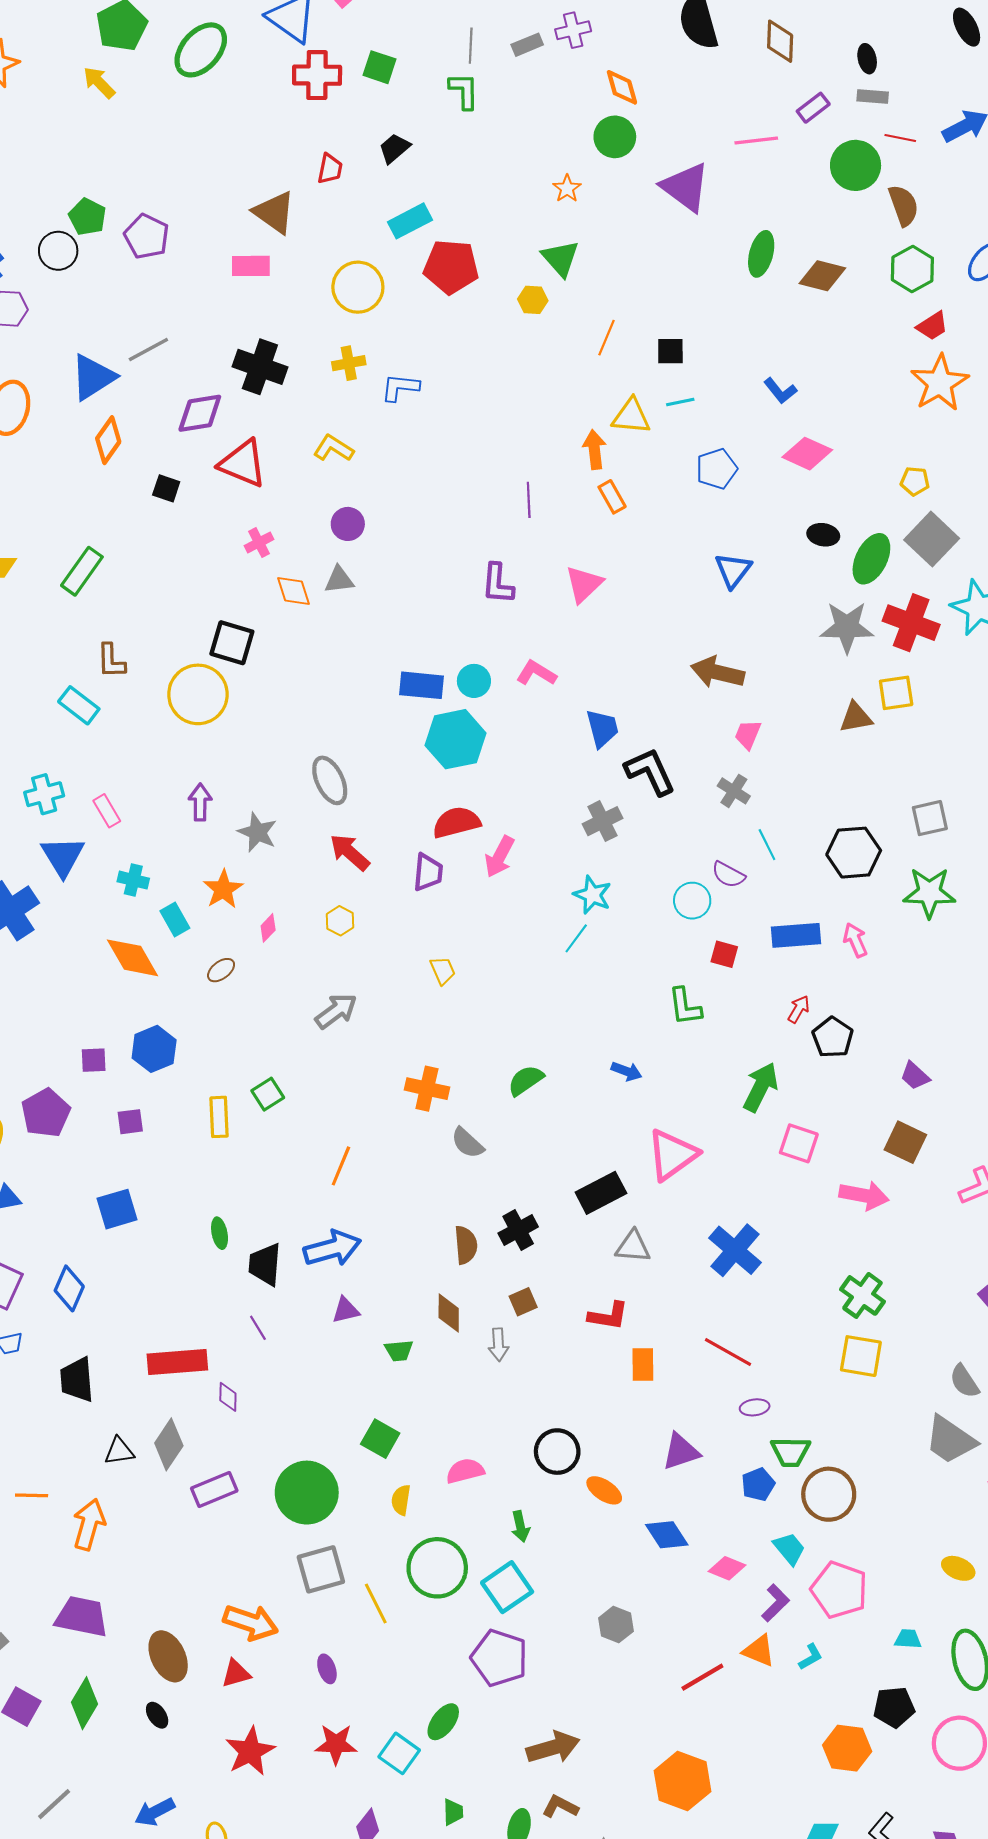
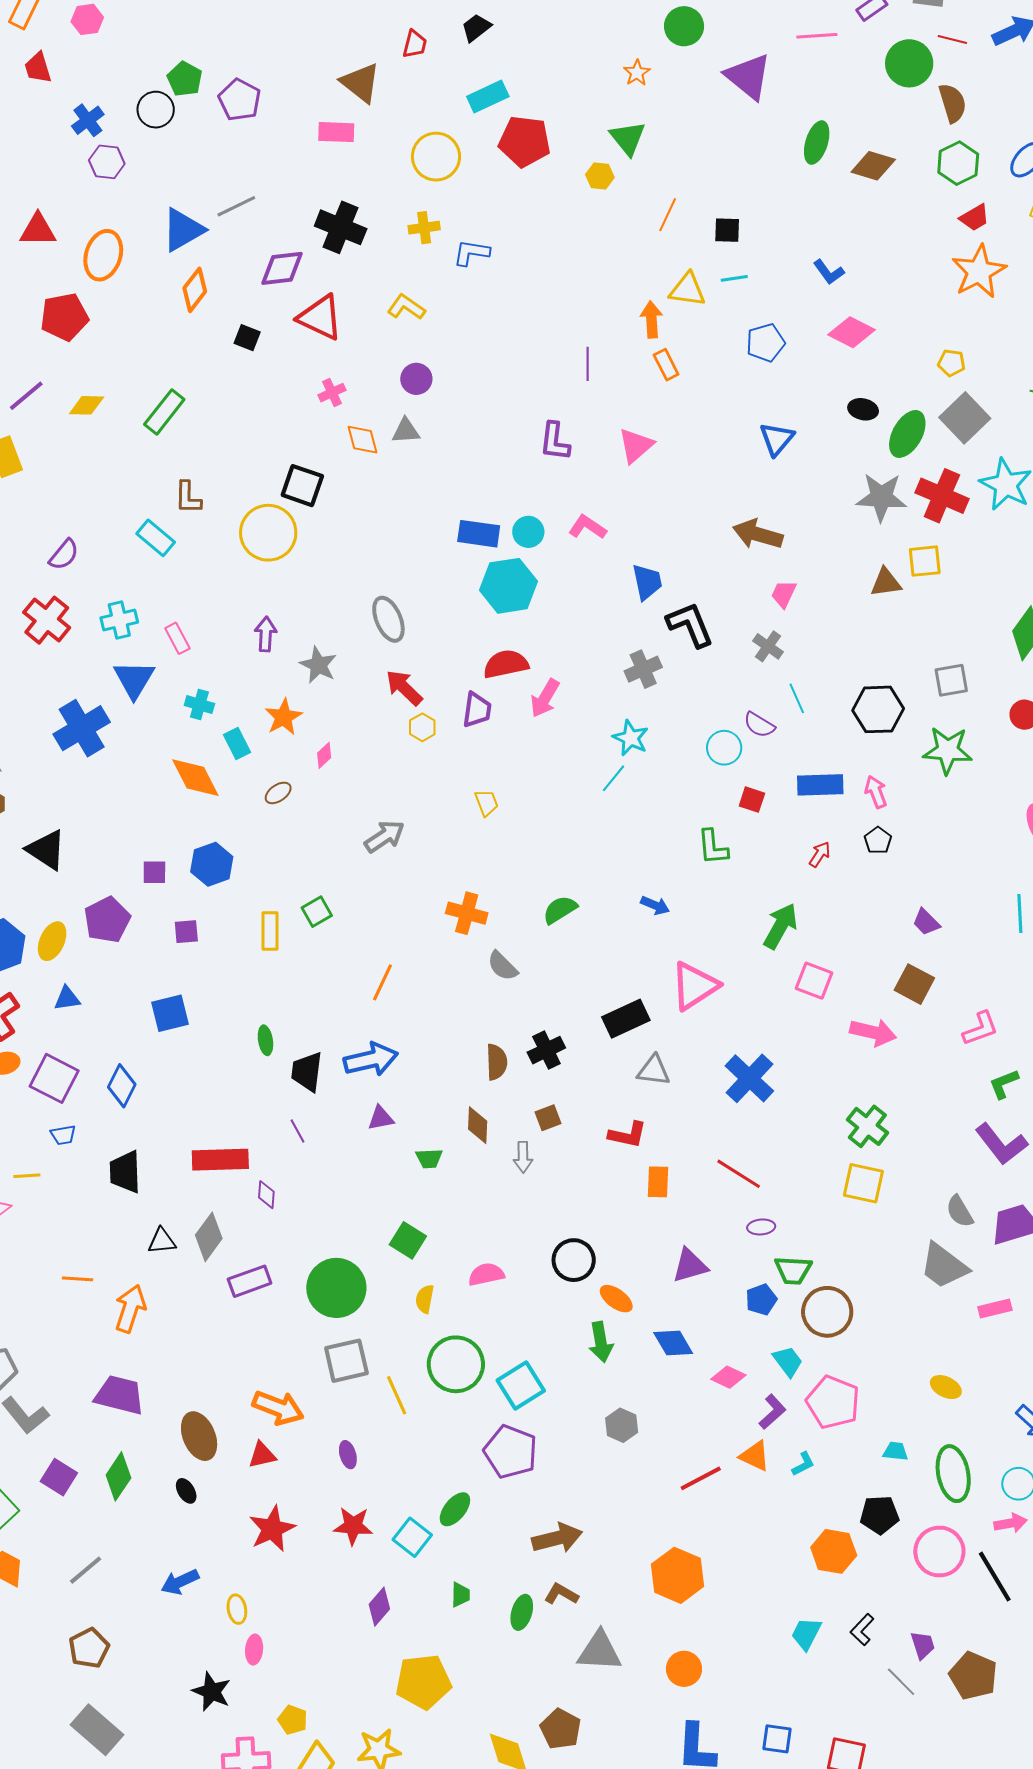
yellow hexagon: (340, 921) -> (422, 727), moved
black pentagon: (833, 1037) -> (878, 840), moved, size x0.7
green arrow: (520, 1526) -> (601, 1342), moved, size x1.4

